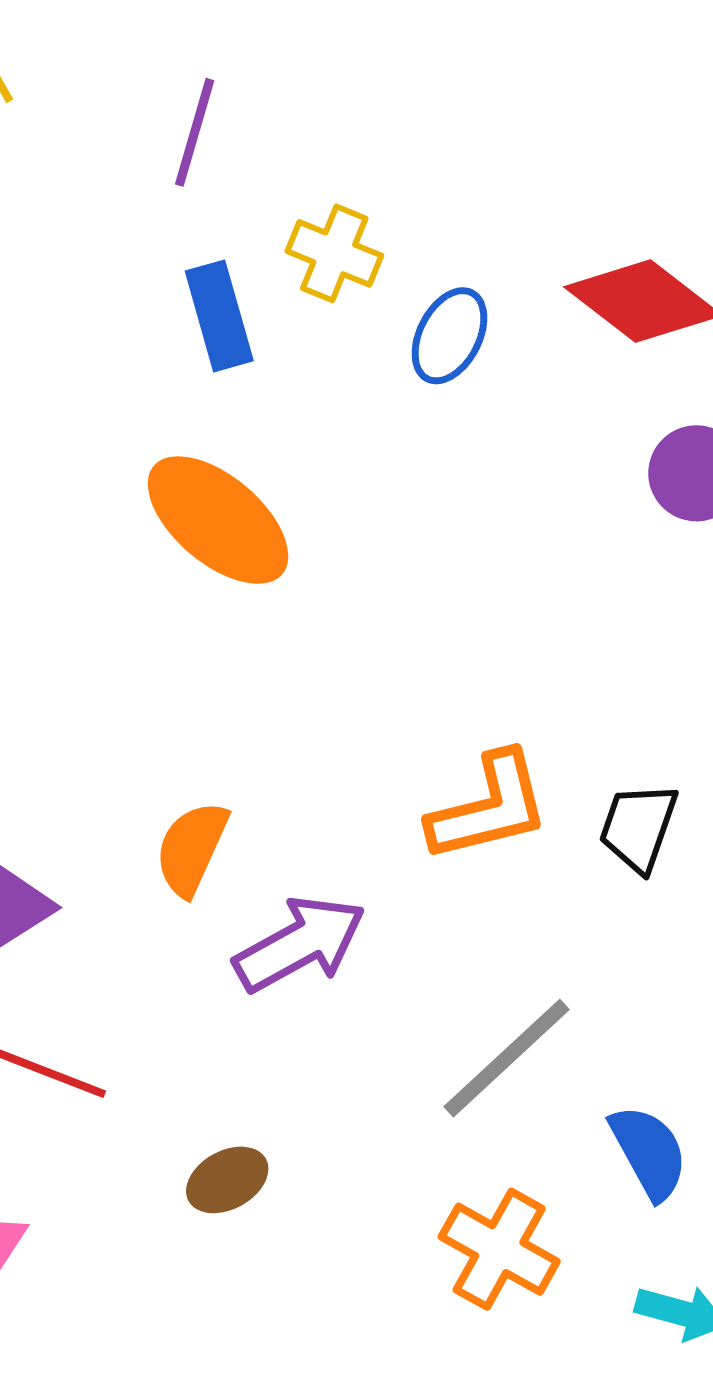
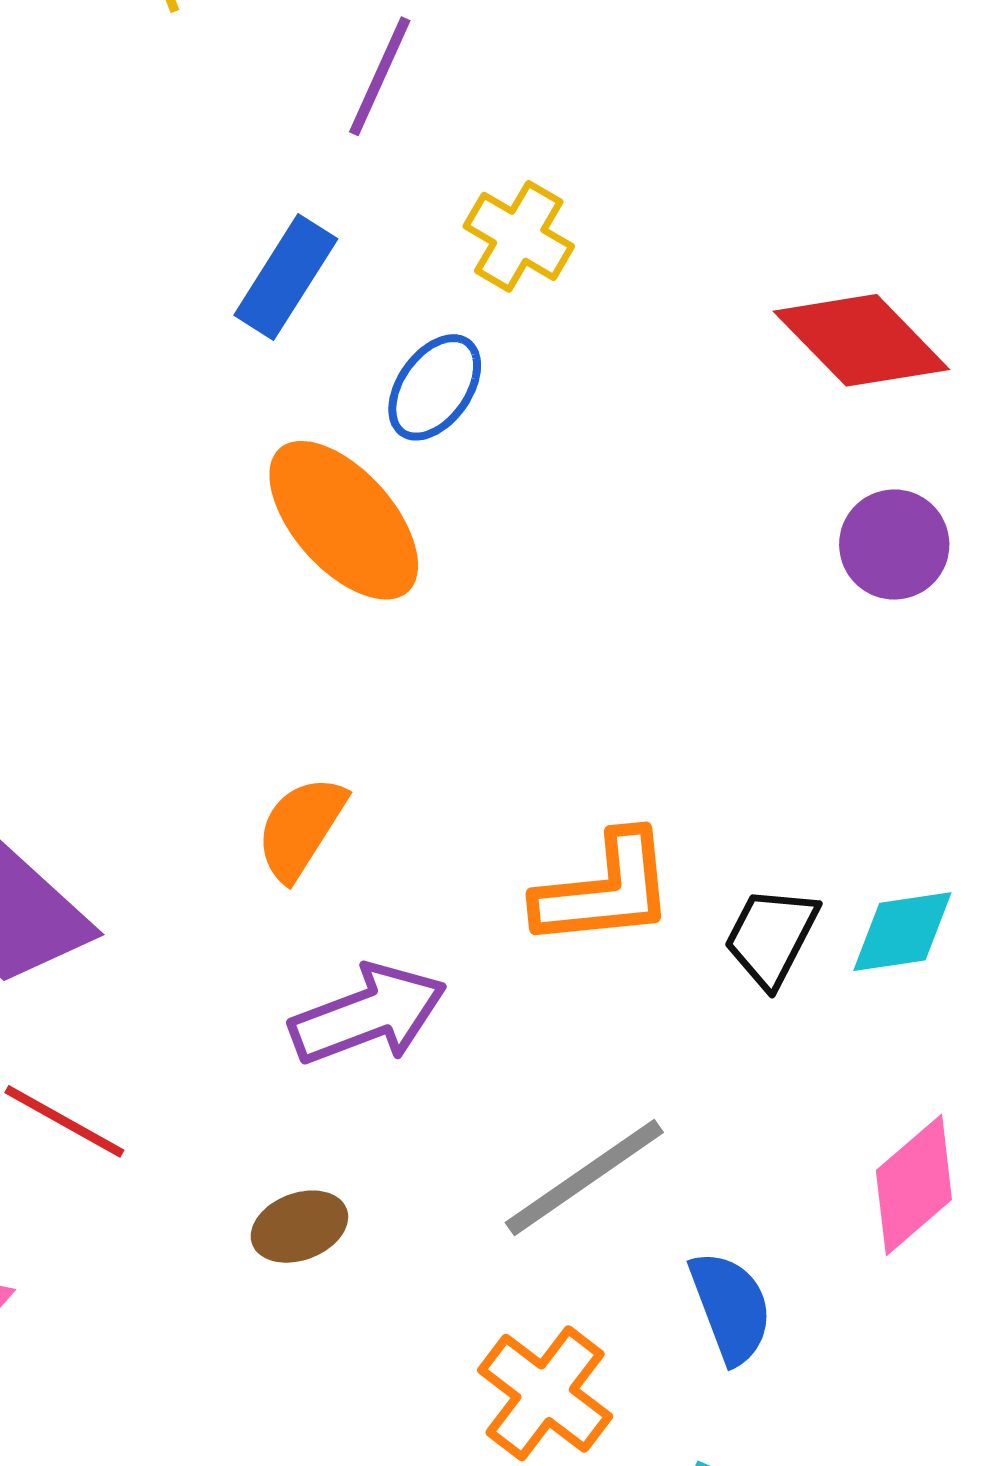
blue rectangle: (219, 316) -> (286, 277), moved, turned 40
blue ellipse: (449, 336) -> (435, 387), moved
orange semicircle: (192, 848) -> (301, 828), moved
brown ellipse: (227, 1180) -> (299, 1227), moved

